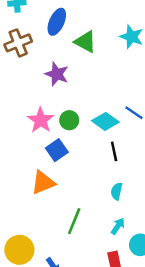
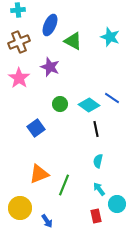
pink star: (41, 120) -> (19, 78), moved
blue square: (57, 150) -> (36, 128), moved
orange triangle: (43, 183) -> (39, 174), moved
cyan arrow: (118, 226) -> (99, 189), turned -72

